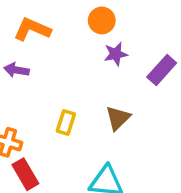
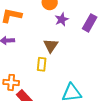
brown triangle: (118, 118) -> (51, 46), moved

